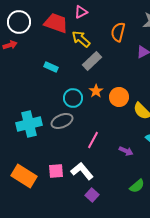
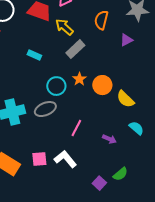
purple square: (92, 195) -> (99, 183), moved

